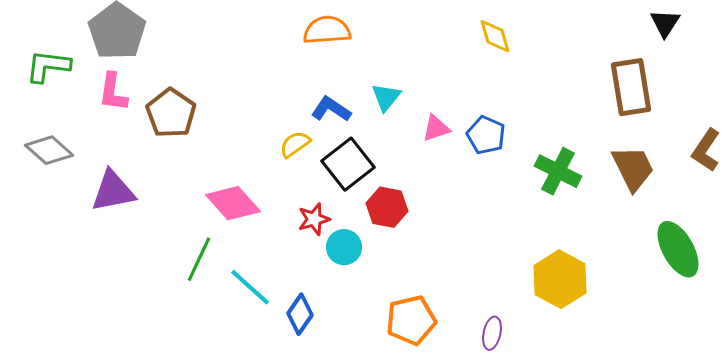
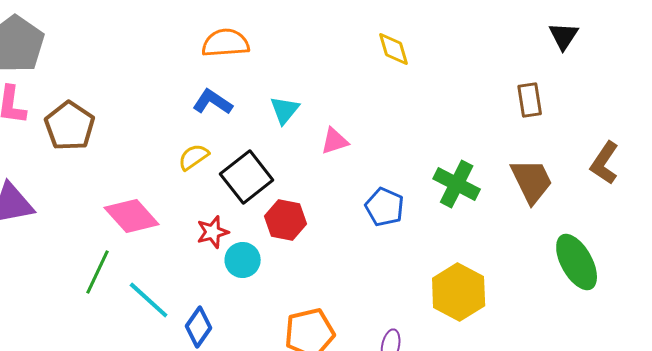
brown rectangle: (631, 87) -> (530, 100), size x0.6
blue L-shape: (331, 109) -> (213, 102), moved
blue pentagon: (486, 135) -> (385, 207), moved

